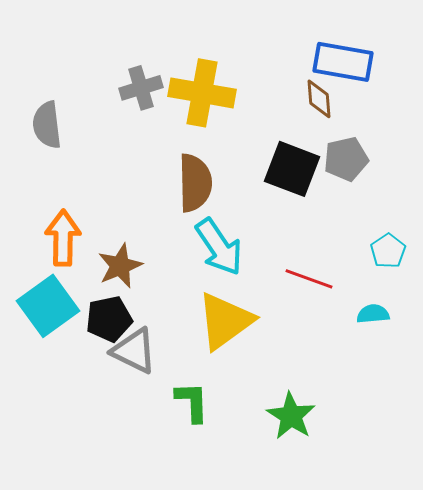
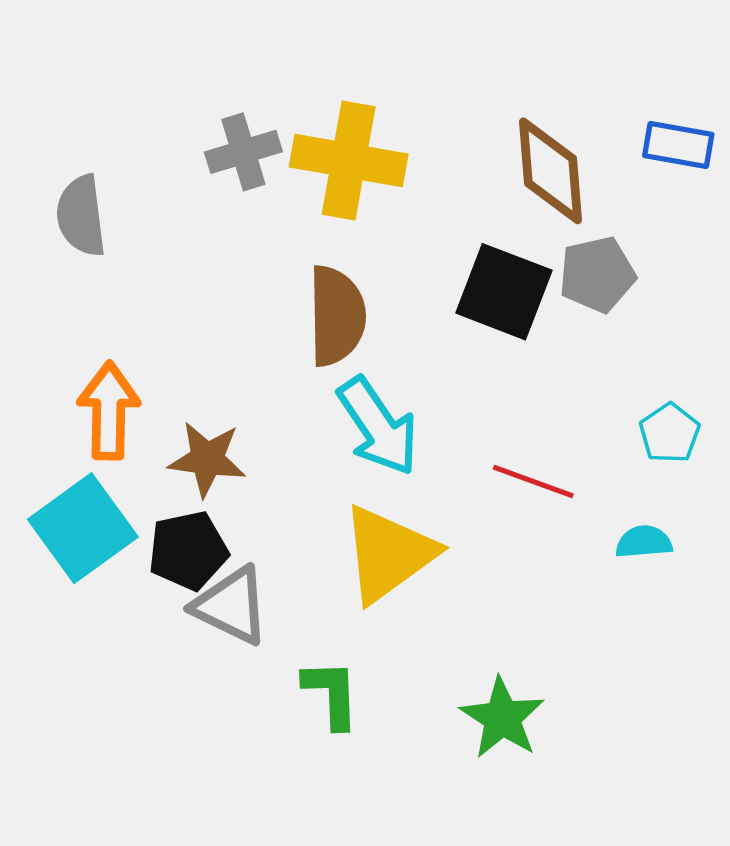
blue rectangle: (343, 62) -> (678, 145), moved, size x0.7
brown diamond: (319, 99) -> (551, 171), size x1.6
brown star: (120, 266) -> (207, 459), turned 30

